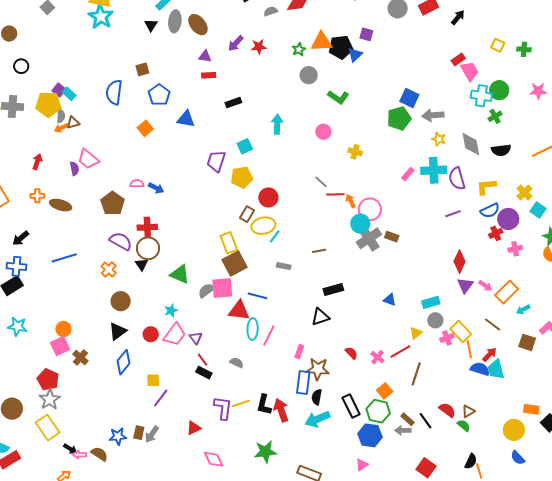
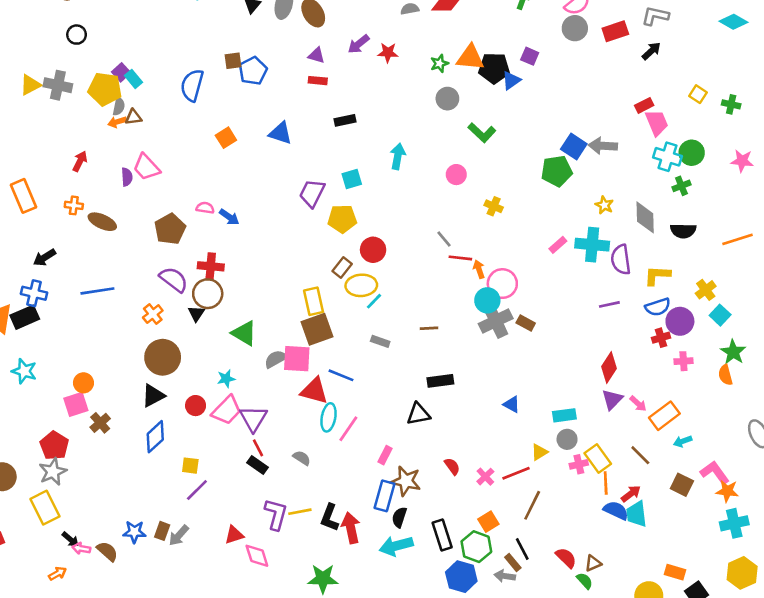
blue pentagon: (159, 95) -> (253, 71), moved
gray arrow: (433, 115) -> (603, 146), moved
brown circle: (121, 301) -> (163, 357), size x1.4
purple triangle: (196, 338) -> (253, 418), size x1.6
black line: (426, 421) -> (522, 549), moved
pink diamond: (214, 459) -> (257, 556), moved

